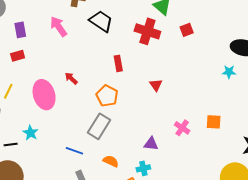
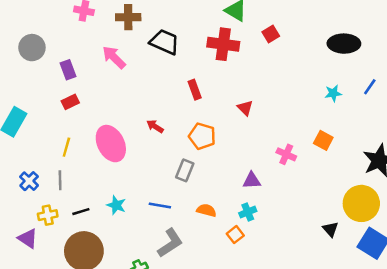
cyan star: (229, 72) -> (333, 93), moved
red arrow: (71, 78) -> (155, 126), moved
orange pentagon: (107, 96) -> (202, 136), moved
orange square: (214, 122) -> (323, 140), turned 35
gray rectangle: (99, 126) -> (185, 170), size x0.7
cyan star: (30, 133) -> (116, 205), moved

